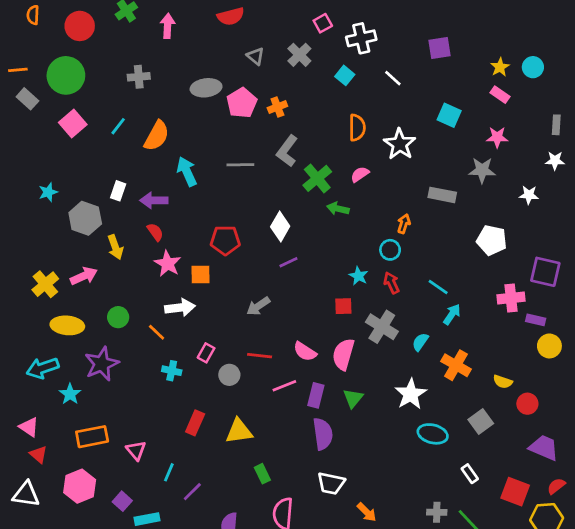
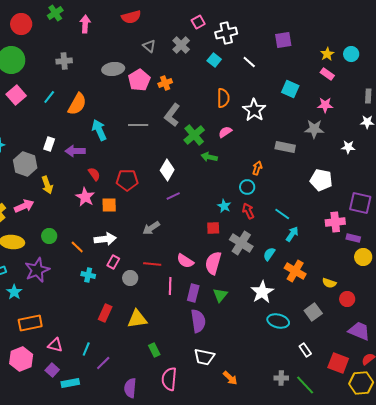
red semicircle: (155, 232) -> (94, 174), moved
white arrow: (180, 308) -> (105, 239), moved
pink line: (284, 386) -> (170, 286), turned -66
pink triangle: (136, 450) -> (55, 345), moved, turned -35

